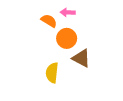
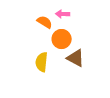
yellow semicircle: (52, 73) -> (42, 62), moved

